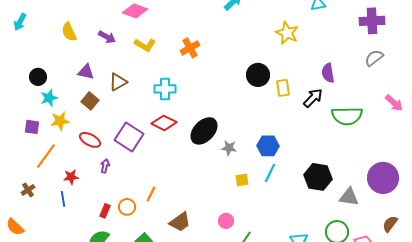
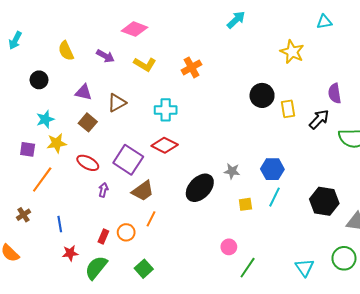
black circle: (38, 77) -> (39, 80), moved
black ellipse: (204, 131) -> (200, 188), moved
red star: (71, 177) -> (70, 253), moved
brown trapezoid: (180, 222) -> (143, 191), moved

